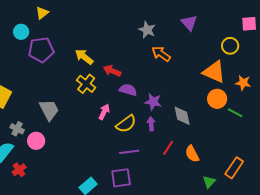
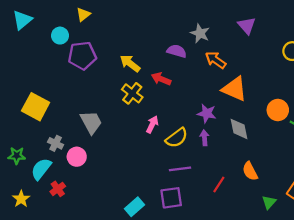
orange triangle: (214, 72) -> (234, 89), moved
purple semicircle: (128, 90) -> (177, 51), moved
red line: (168, 148) -> (219, 184), moved

